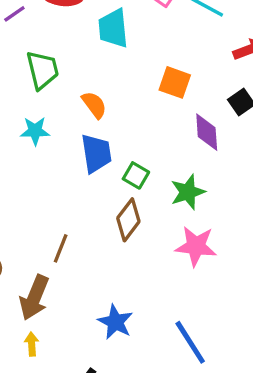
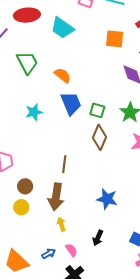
cyan trapezoid: (113, 28) -> (62, 28), turned -35
orange square: (175, 82) -> (115, 39), moved
cyan star: (35, 131) -> (34, 112), moved

